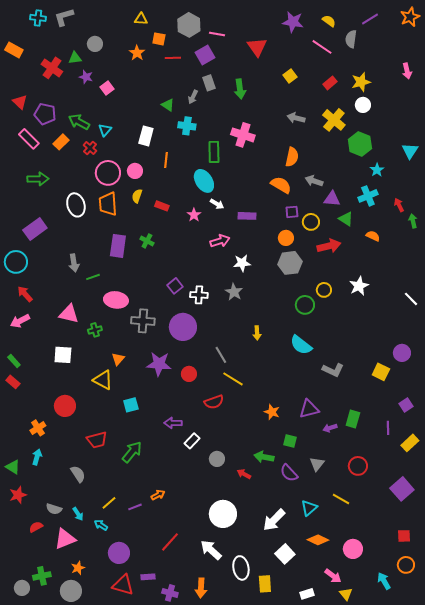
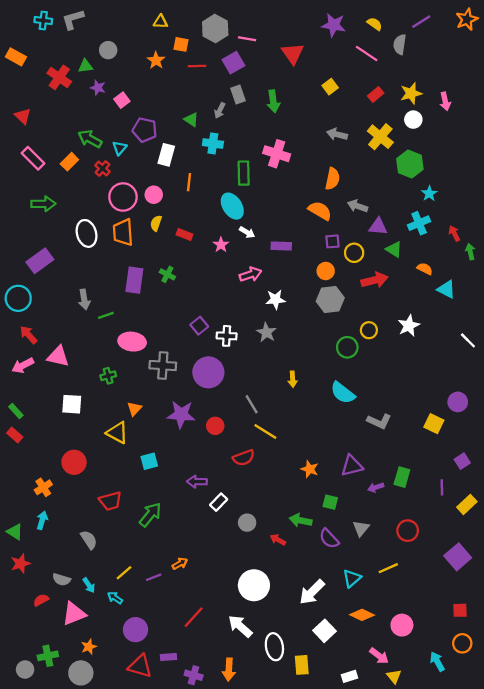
pink arrow: (407, 71) -> (445, 101), moved
purple pentagon: (45, 114) -> (145, 130), moved
cyan triangle: (410, 151) -> (446, 289), moved, turned -36
pink triangle: (69, 314) -> (58, 356), moved
yellow line: (341, 499) -> (388, 568), turned -54

